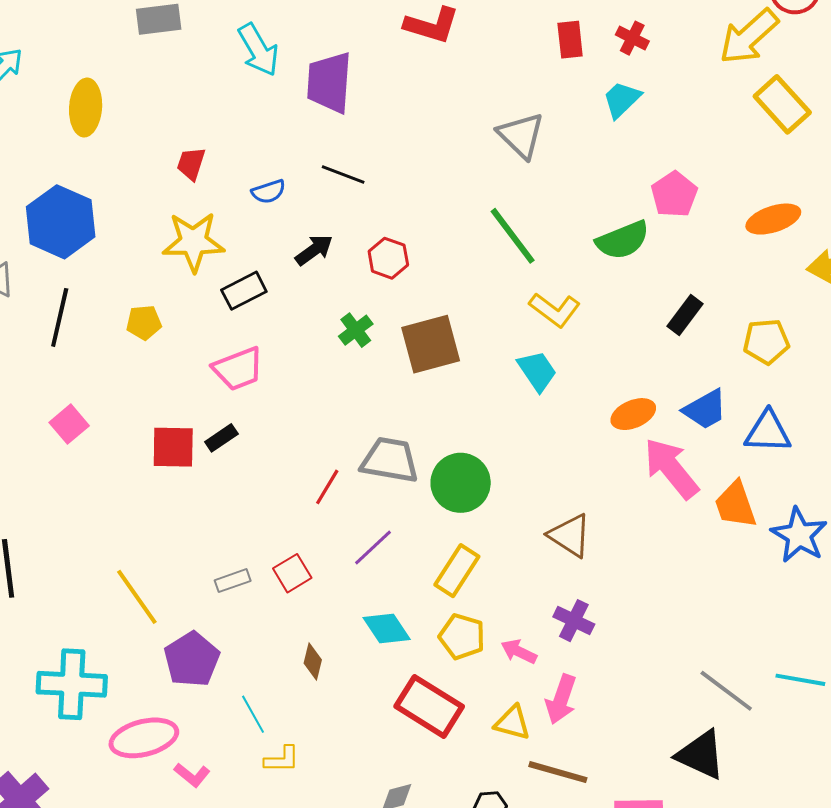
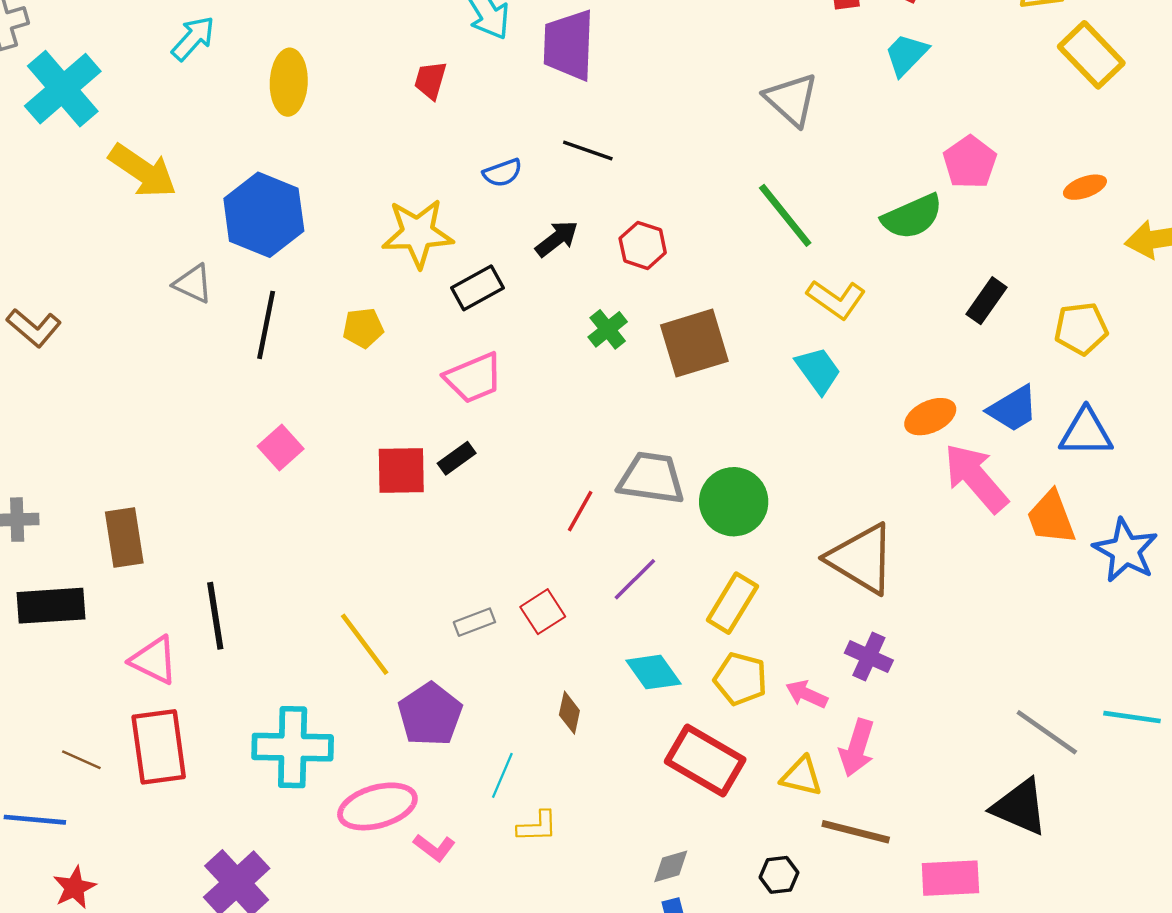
red trapezoid: (191, 164) -> (430, 80), moved
orange ellipse: (773, 219) -> (1085, 187), size x0.7
brown triangle: (570, 535) -> (861, 559), size x1.4
cyan line: (253, 714) -> (502, 775), turned 54

